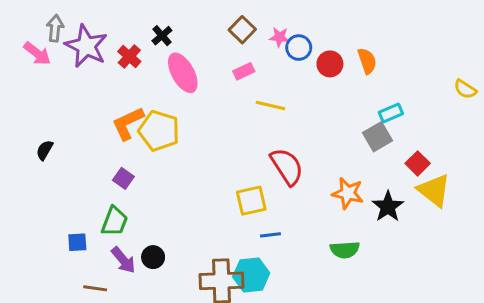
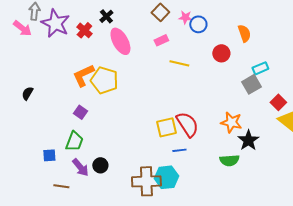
red circle: (330, 64) -> (221, 53), moved
red semicircle: (287, 166) -> (187, 124), moved
black star: (388, 207) -> (248, 140), moved

